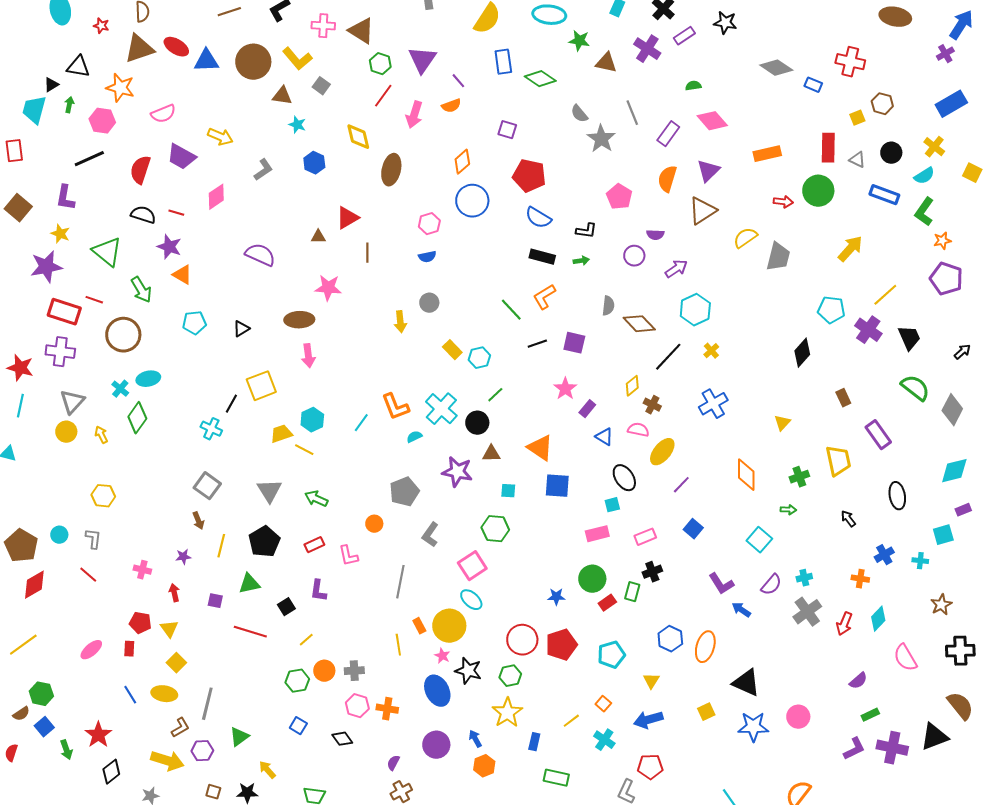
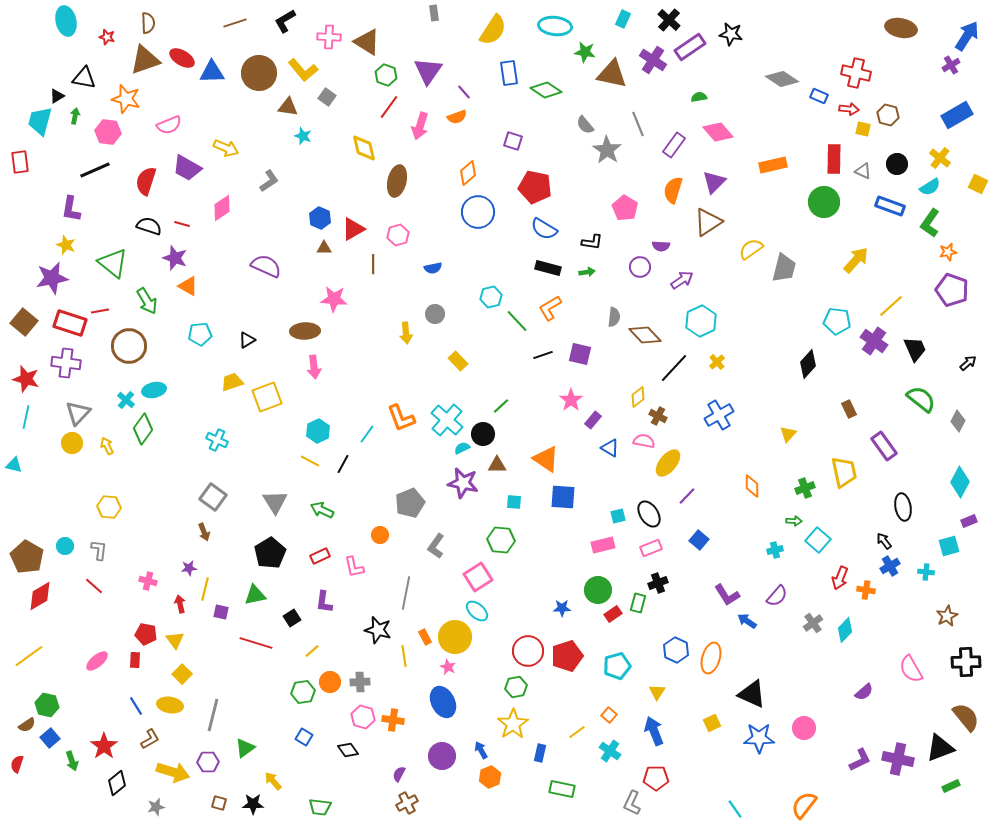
purple rectangle: (684, 36) -> (690, 47), size x1.4
brown triangle: (606, 63) -> (612, 74), size x1.4
yellow square: (857, 118) -> (863, 129), turned 35
blue hexagon: (314, 163) -> (320, 218), moved
red arrow: (783, 202) -> (849, 109), moved
brown square: (18, 208) -> (24, 322), moved
pink hexagon: (429, 224) -> (398, 235), moved
red line: (94, 300) -> (100, 311), turned -30
cyan hexagon: (479, 358) -> (491, 297), moved
black line: (231, 404) -> (343, 464), moved
gray diamond: (952, 410) -> (958, 421), size x0.7
yellow trapezoid: (281, 434) -> (232, 382), moved
cyan semicircle: (414, 437) -> (462, 448), moved
cyan diamond: (954, 471) -> (960, 482), turned -48
orange diamond: (746, 475) -> (752, 486), size x0.7
black ellipse: (624, 478) -> (649, 514), moved
black arrow: (848, 519) -> (884, 541), moved
cyan square: (759, 540) -> (818, 540), moved
yellow line: (221, 546) -> (205, 589), moved
cyan cross: (804, 578) -> (775, 550), moved
gray cross: (807, 612) -> (813, 623), size x0.7
cyan diamond: (878, 619) -> (845, 630), moved
red arrow: (844, 624) -> (840, 578), moved
black star: (468, 671) -> (378, 630), moved
green rectangle: (870, 715) -> (951, 786), moved
blue arrow: (648, 720) -> (654, 731), turned 84
brown L-shape: (180, 728) -> (150, 739), moved

